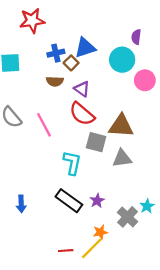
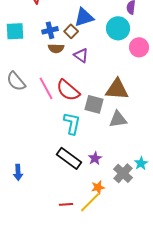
blue cross: (56, 53) -> (50, 30), moved
red semicircle: (82, 114) -> (68, 90), moved
blue arrow: (21, 204) -> (18, 172), moved

